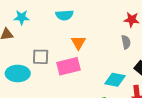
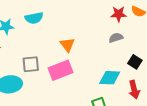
cyan semicircle: (64, 15) -> (34, 18), moved
gray semicircle: (126, 42) -> (116, 38), turned -88

